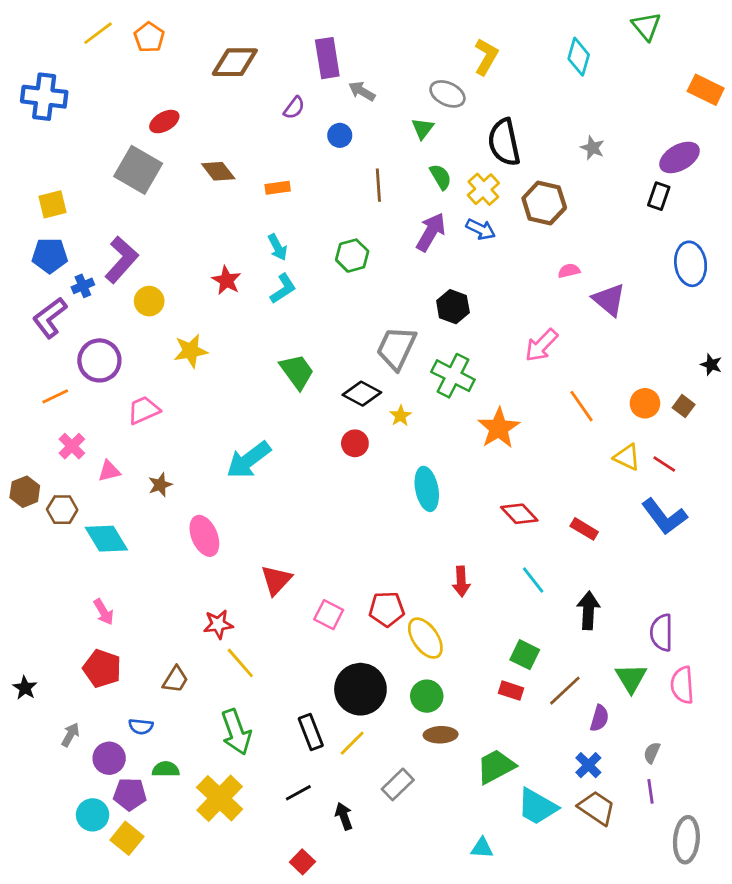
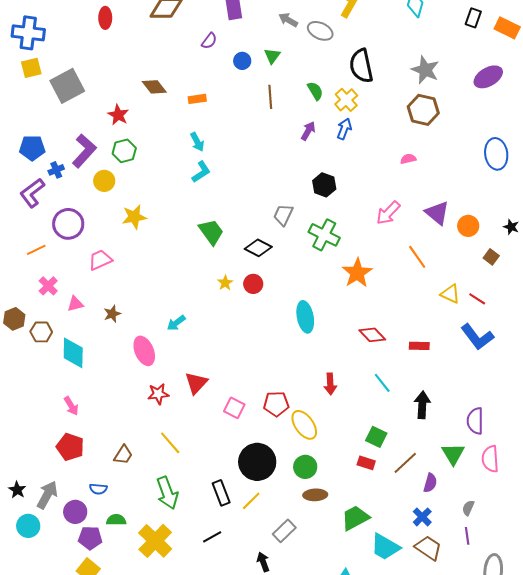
gray arrow: (362, 91) -> (288, 20), moved
red ellipse: (164, 122) -> (105, 18), moved, turned -60
green triangle: (423, 128) -> (272, 56), moved
gray star: (592, 148) -> (425, 70), size x1.6
gray square: (138, 170) -> (67, 86), moved, turned 32
black rectangle: (659, 196) -> (473, 18), moved
brown hexagon: (544, 203) -> (423, 110), moved
yellow square: (52, 204) -> (31, 68), moved
blue arrow: (481, 229) -> (344, 129), turned -95
purple arrow: (431, 232) -> (308, 131), size x0.7
green hexagon: (352, 256) -> (124, 151), moved
red star: (226, 280) -> (118, 115), moved
purple triangle: (609, 300) -> (437, 213), moved
gray trapezoid: (396, 348) -> (283, 215), size x0.7
orange circle: (645, 403) -> (468, 226), moved
yellow star: (401, 416) -> (225, 283), moved
cyan arrow: (249, 460) -> (176, 323), moved, size x0.6
red rectangle: (584, 529) -> (419, 346), turned -30
cyan diamond: (106, 539) -> (73, 353), turned 32
red star: (218, 624) -> (158, 394), moved
black star: (25, 688) -> (17, 490), moved
gray arrow: (70, 735) -> (47, 495), size x1.6
cyan circle: (93, 815) -> (28, 526), moved
black arrow: (344, 816) -> (263, 562), moved

